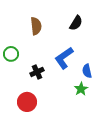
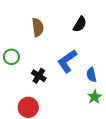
black cross: (37, 72) -> (39, 76), turned -32
green star: (81, 89) -> (95, 97), moved

